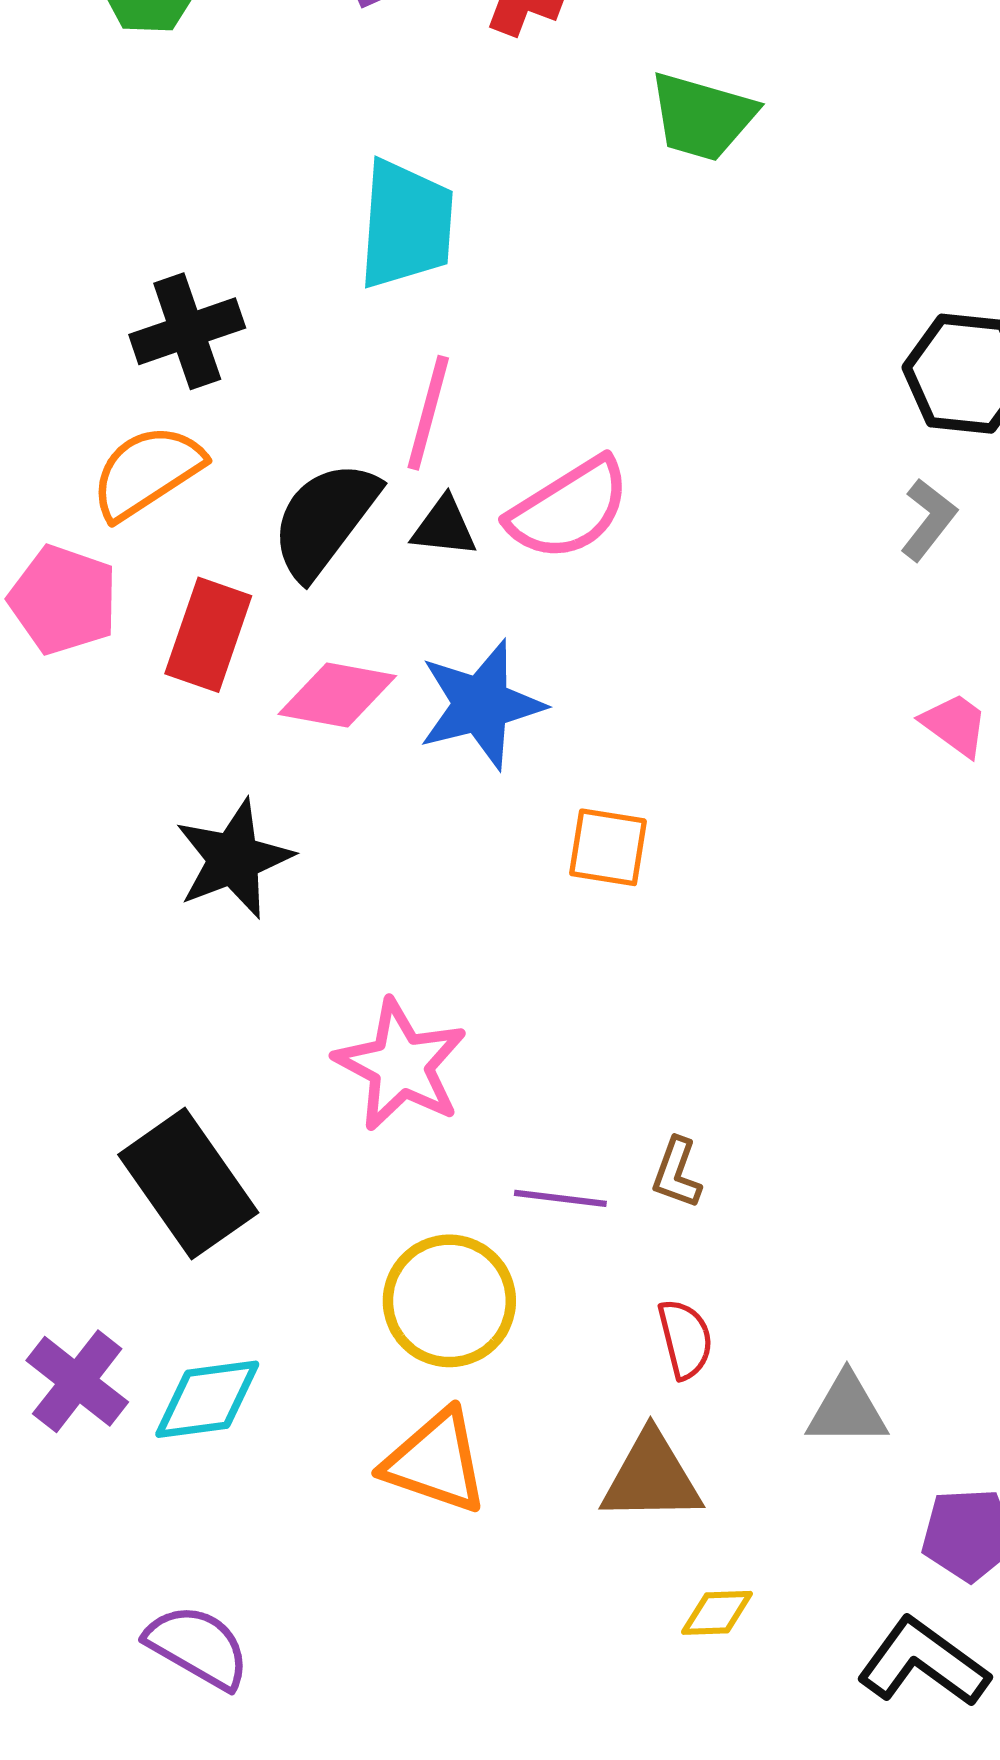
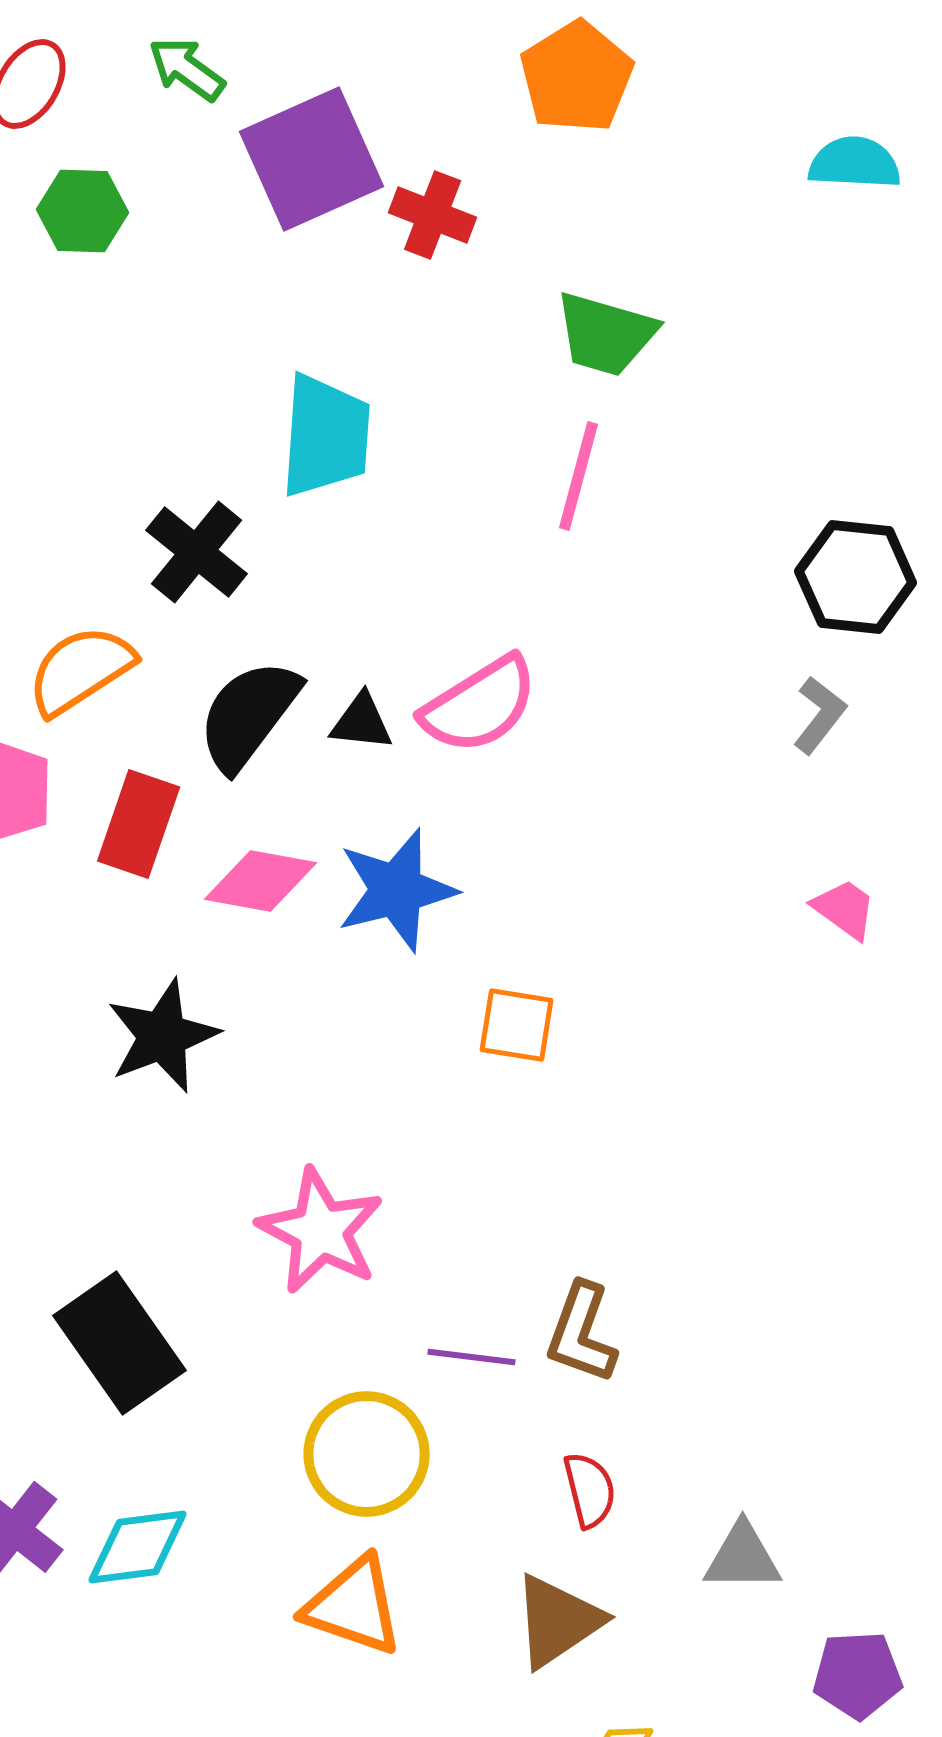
black cross: (187, 331) -> (197, 552), moved, turned -32
pink line: (428, 413) -> (579, 476), moved
brown L-shape: (677, 1173) -> (582, 1333), size x1.5
brown triangle: (651, 1478) -> (558, 1621), turned -33

